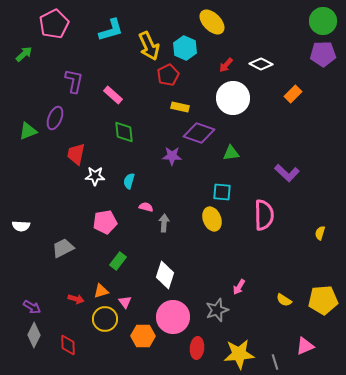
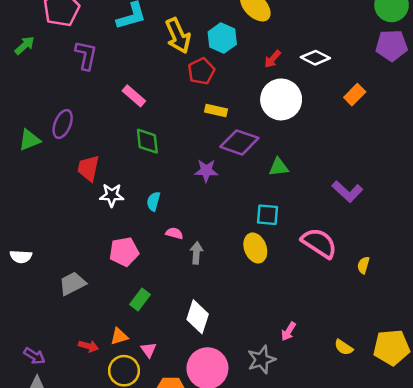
purple L-shape: (74, 81) -> (86, 55), moved
pink semicircle: (264, 215) -> (319, 243), turned -56
yellow semicircle: (320, 233) -> (363, 265), moved

